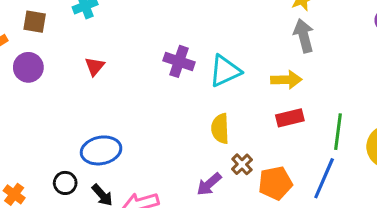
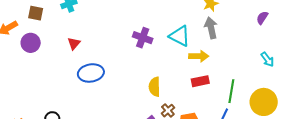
purple cross: (179, 61) -> (143, 38), moved
cyan triangle: (225, 71) -> (180, 36), moved, turned 50
blue ellipse: (101, 150) -> (91, 73), moved

